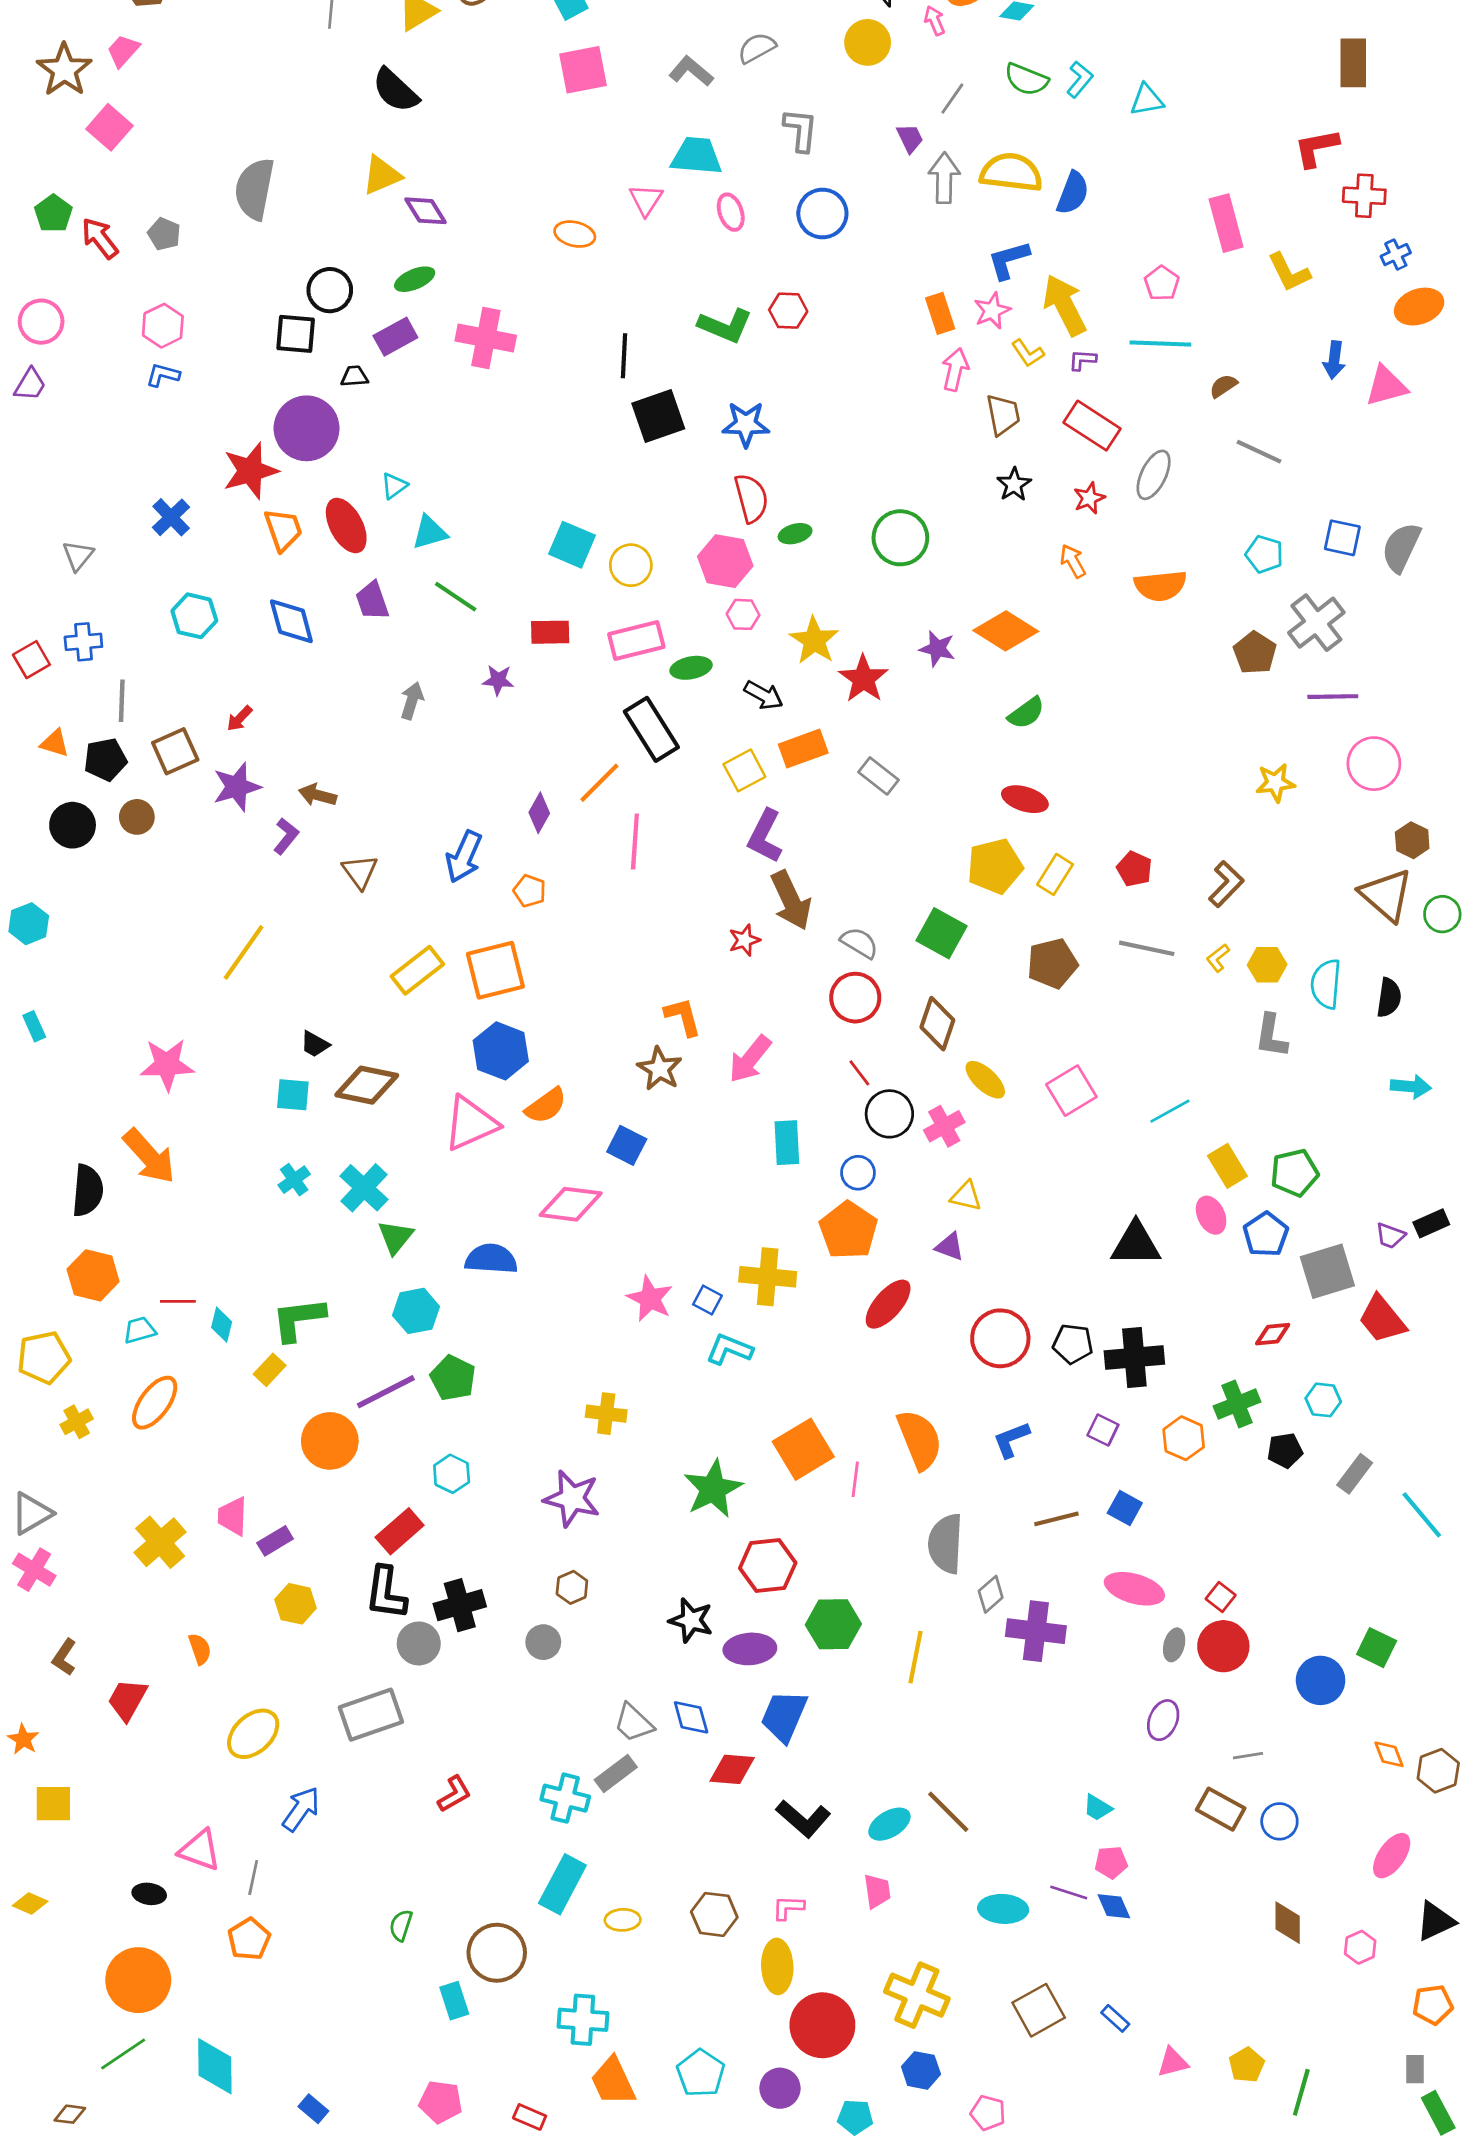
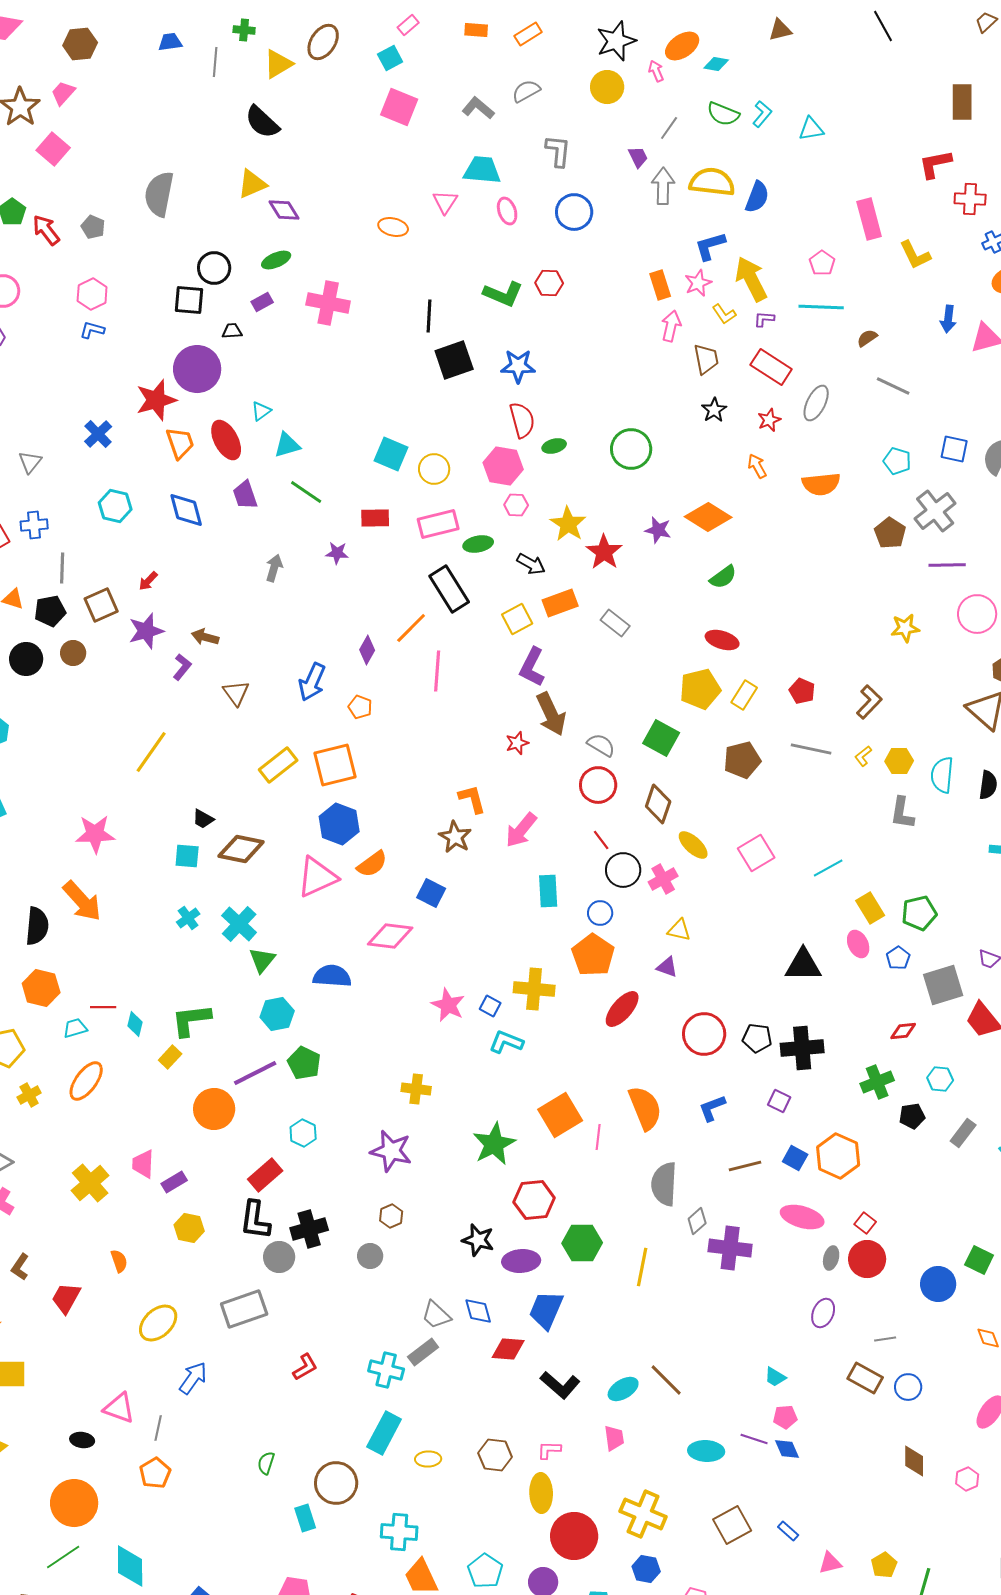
pink square: (583, 70) -> (399, 107), turned 33
purple rectangle: (395, 337) -> (262, 302), size x0.7
blue pentagon: (1266, 1234) -> (898, 958), size x0.7
orange hexagon: (1184, 1438) -> (838, 1156), moved, size x1.4

